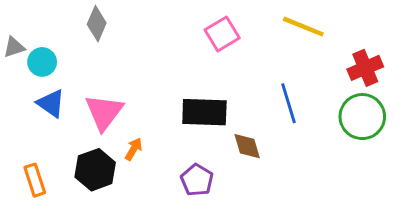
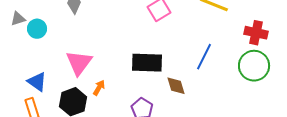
red cross: (365, 68) -> (256, 33), turned 35
blue triangle: (51, 103) -> (37, 82), moved
blue line: (289, 103) -> (204, 57), turned 44

